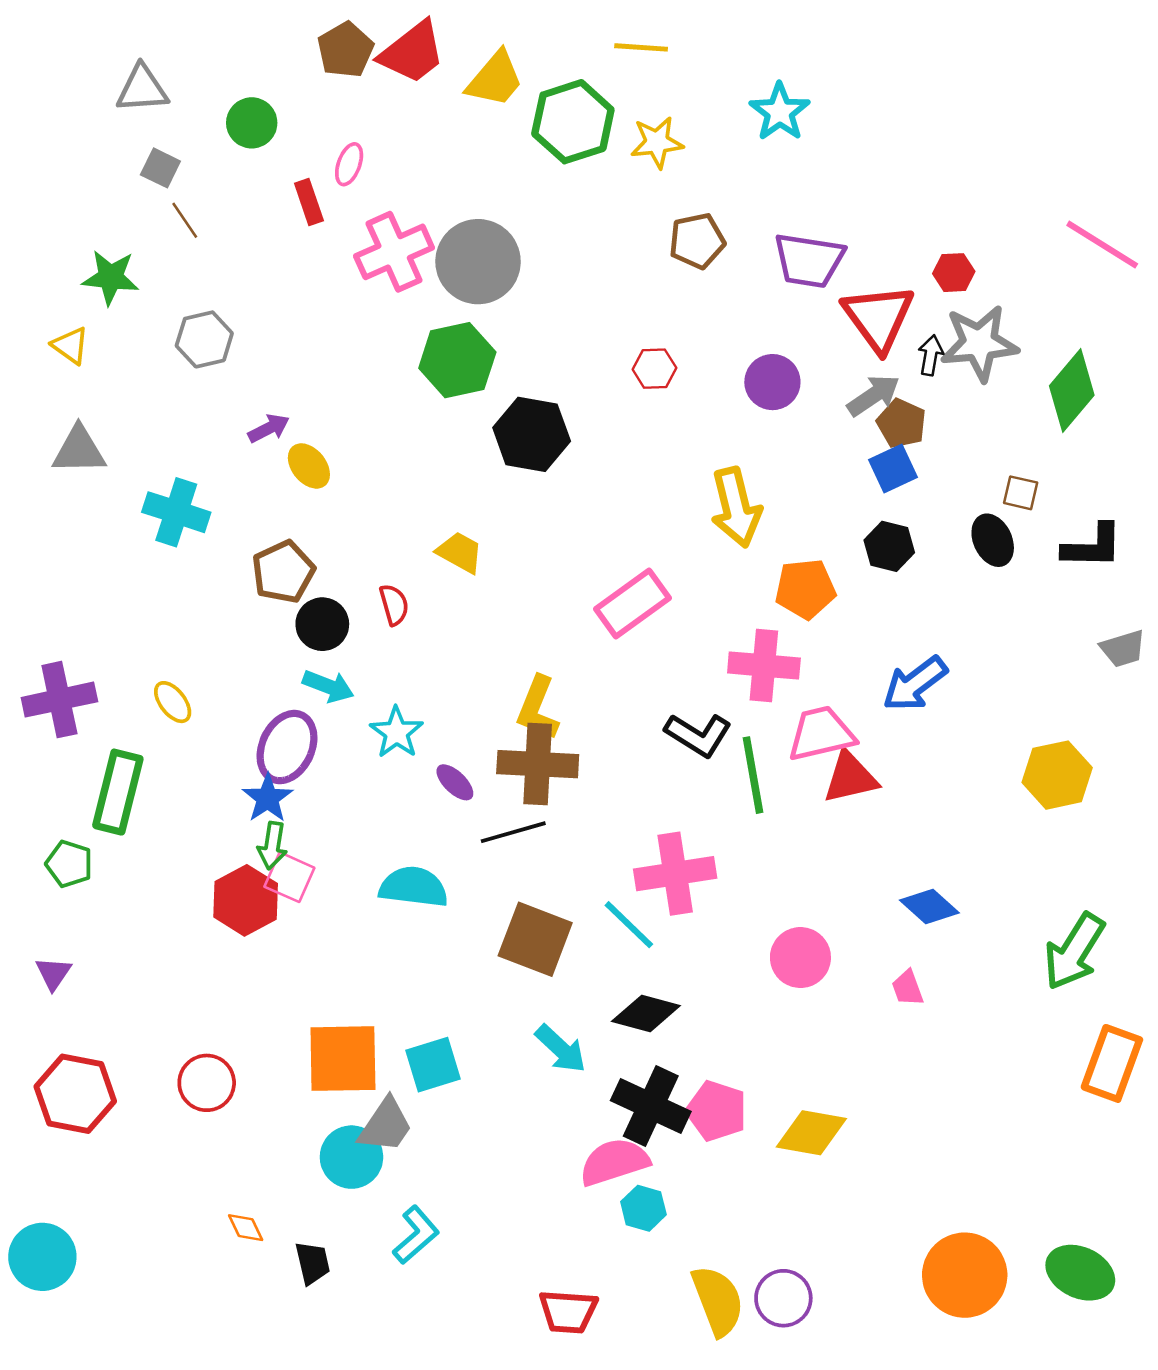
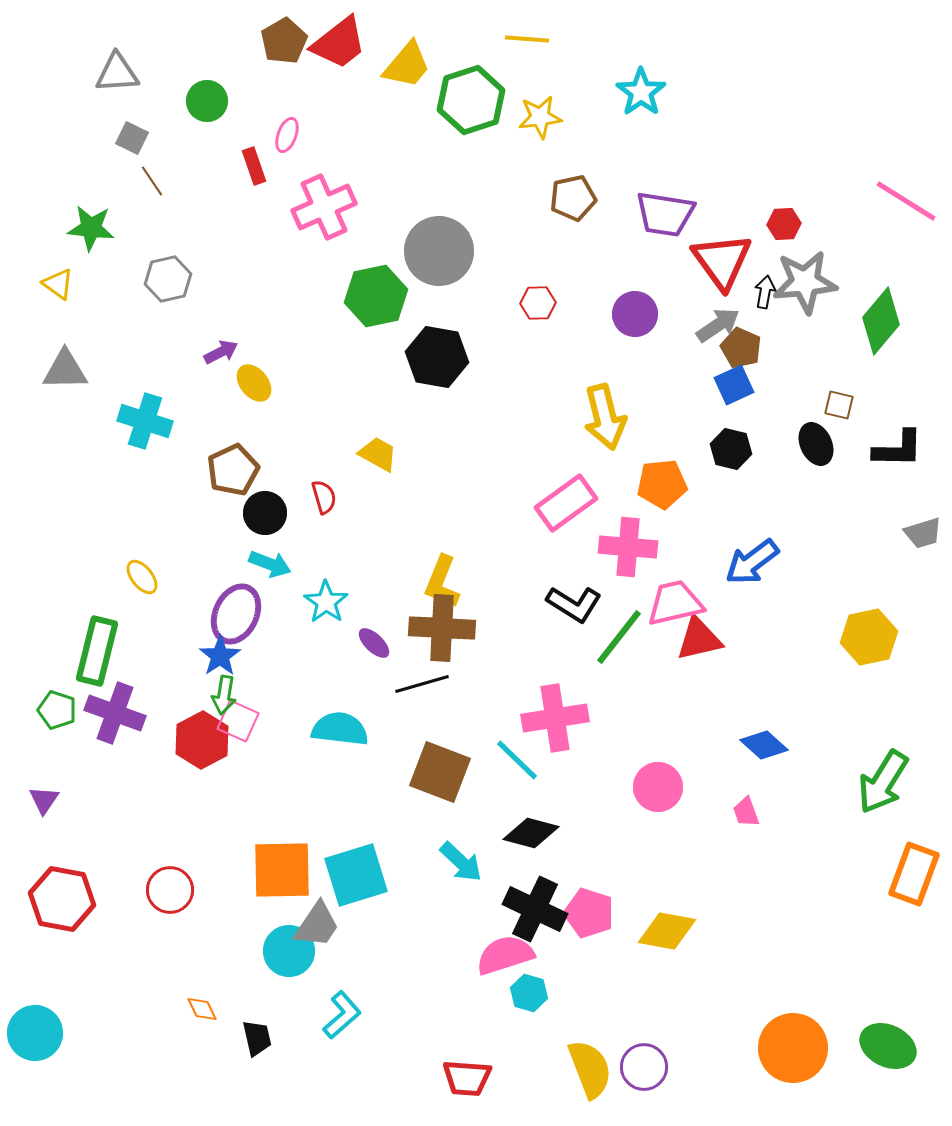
gray circle: (478, 262) -> (439, 251), moved
pink rectangle: (633, 603) -> (566, 503), moved
purple cross: (59, 700) -> (115, 713), moved, turned 32
green line: (753, 775) -> (619, 637), turned 48
cyan square: (433, 1065) -> (356, 875), size x1.4

